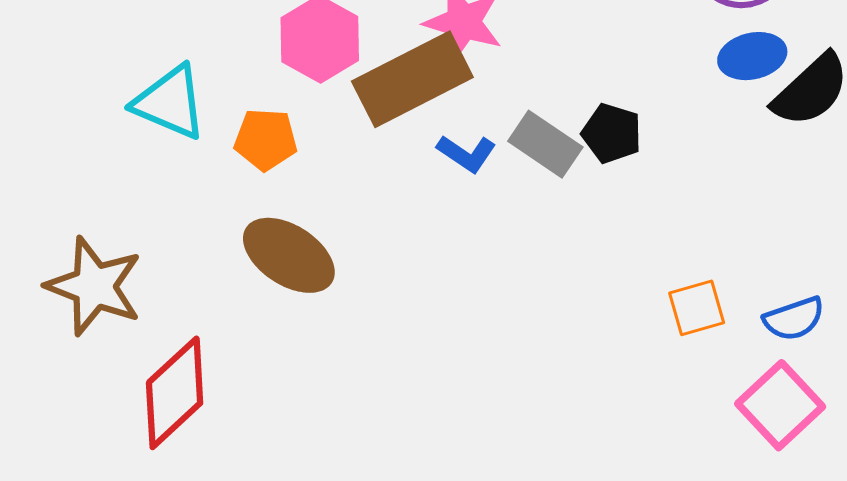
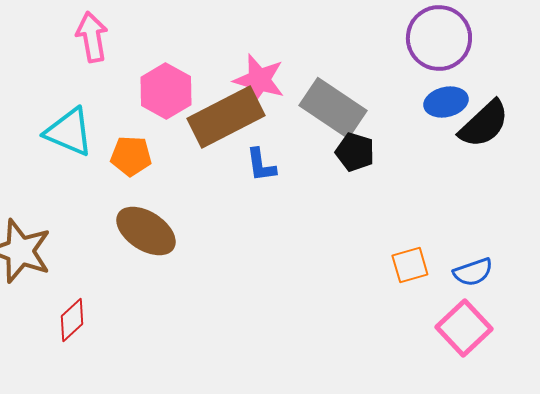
gray rectangle: (545, 144) -> (333, 108), moved, size x1.4
blue L-shape: (467, 153) -> (261, 165), turned 48
red diamond: (175, 393) -> (72, 320), size x0.6

